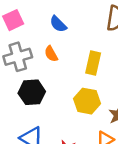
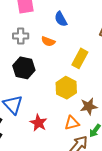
orange semicircle: (51, 54) -> (48, 41), turned -56
gray cross: (18, 57) -> (21, 36), size x0.7

